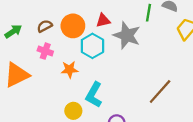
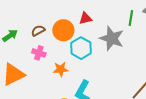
red triangle: (103, 20) -> (85, 18), moved

